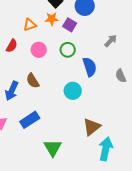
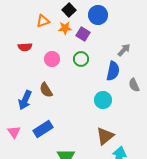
orange triangle: (30, 25) -> (43, 21), moved
red semicircle: (12, 46) -> (25, 47), moved, turned 56
blue semicircle: (90, 67) -> (113, 71), moved, turned 30
cyan circle: (73, 91) -> (103, 100), moved

